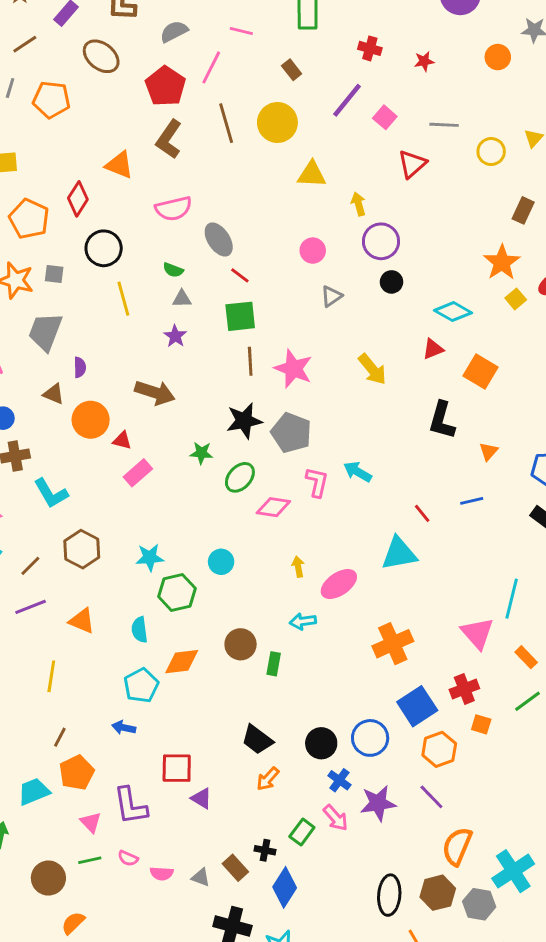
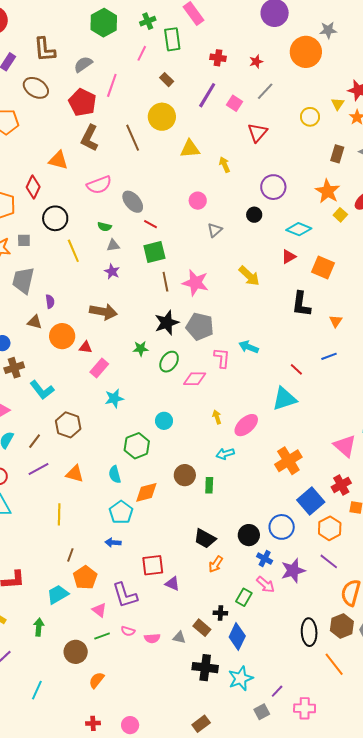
pink line: (241, 31) -> (142, 53), moved, turned -70
orange circle: (498, 57) -> (306, 52), size x1.8
brown line: (226, 123) -> (133, 138), moved
gray line: (444, 125) -> (265, 91), moved, turned -42
purple circle: (381, 241) -> (273, 187), moved
cyan star: (150, 557) -> (114, 398), moved

